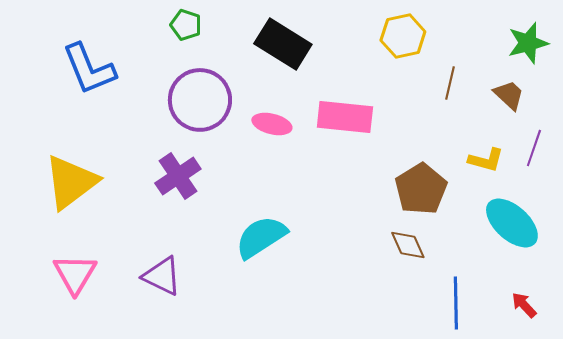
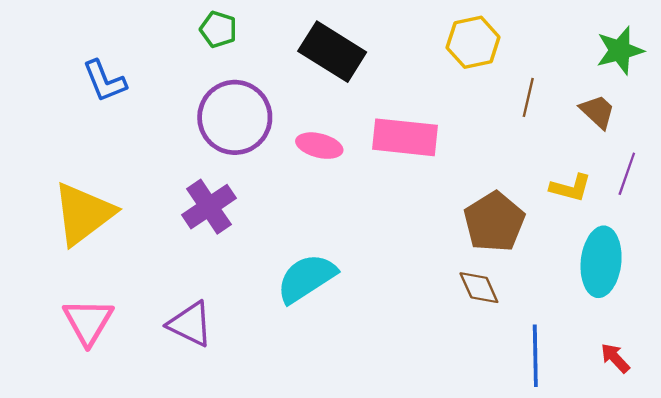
blue L-shape: (89, 69) -> (104, 81), size x0.7
cyan ellipse: (512, 223) -> (601, 262), turned 54

